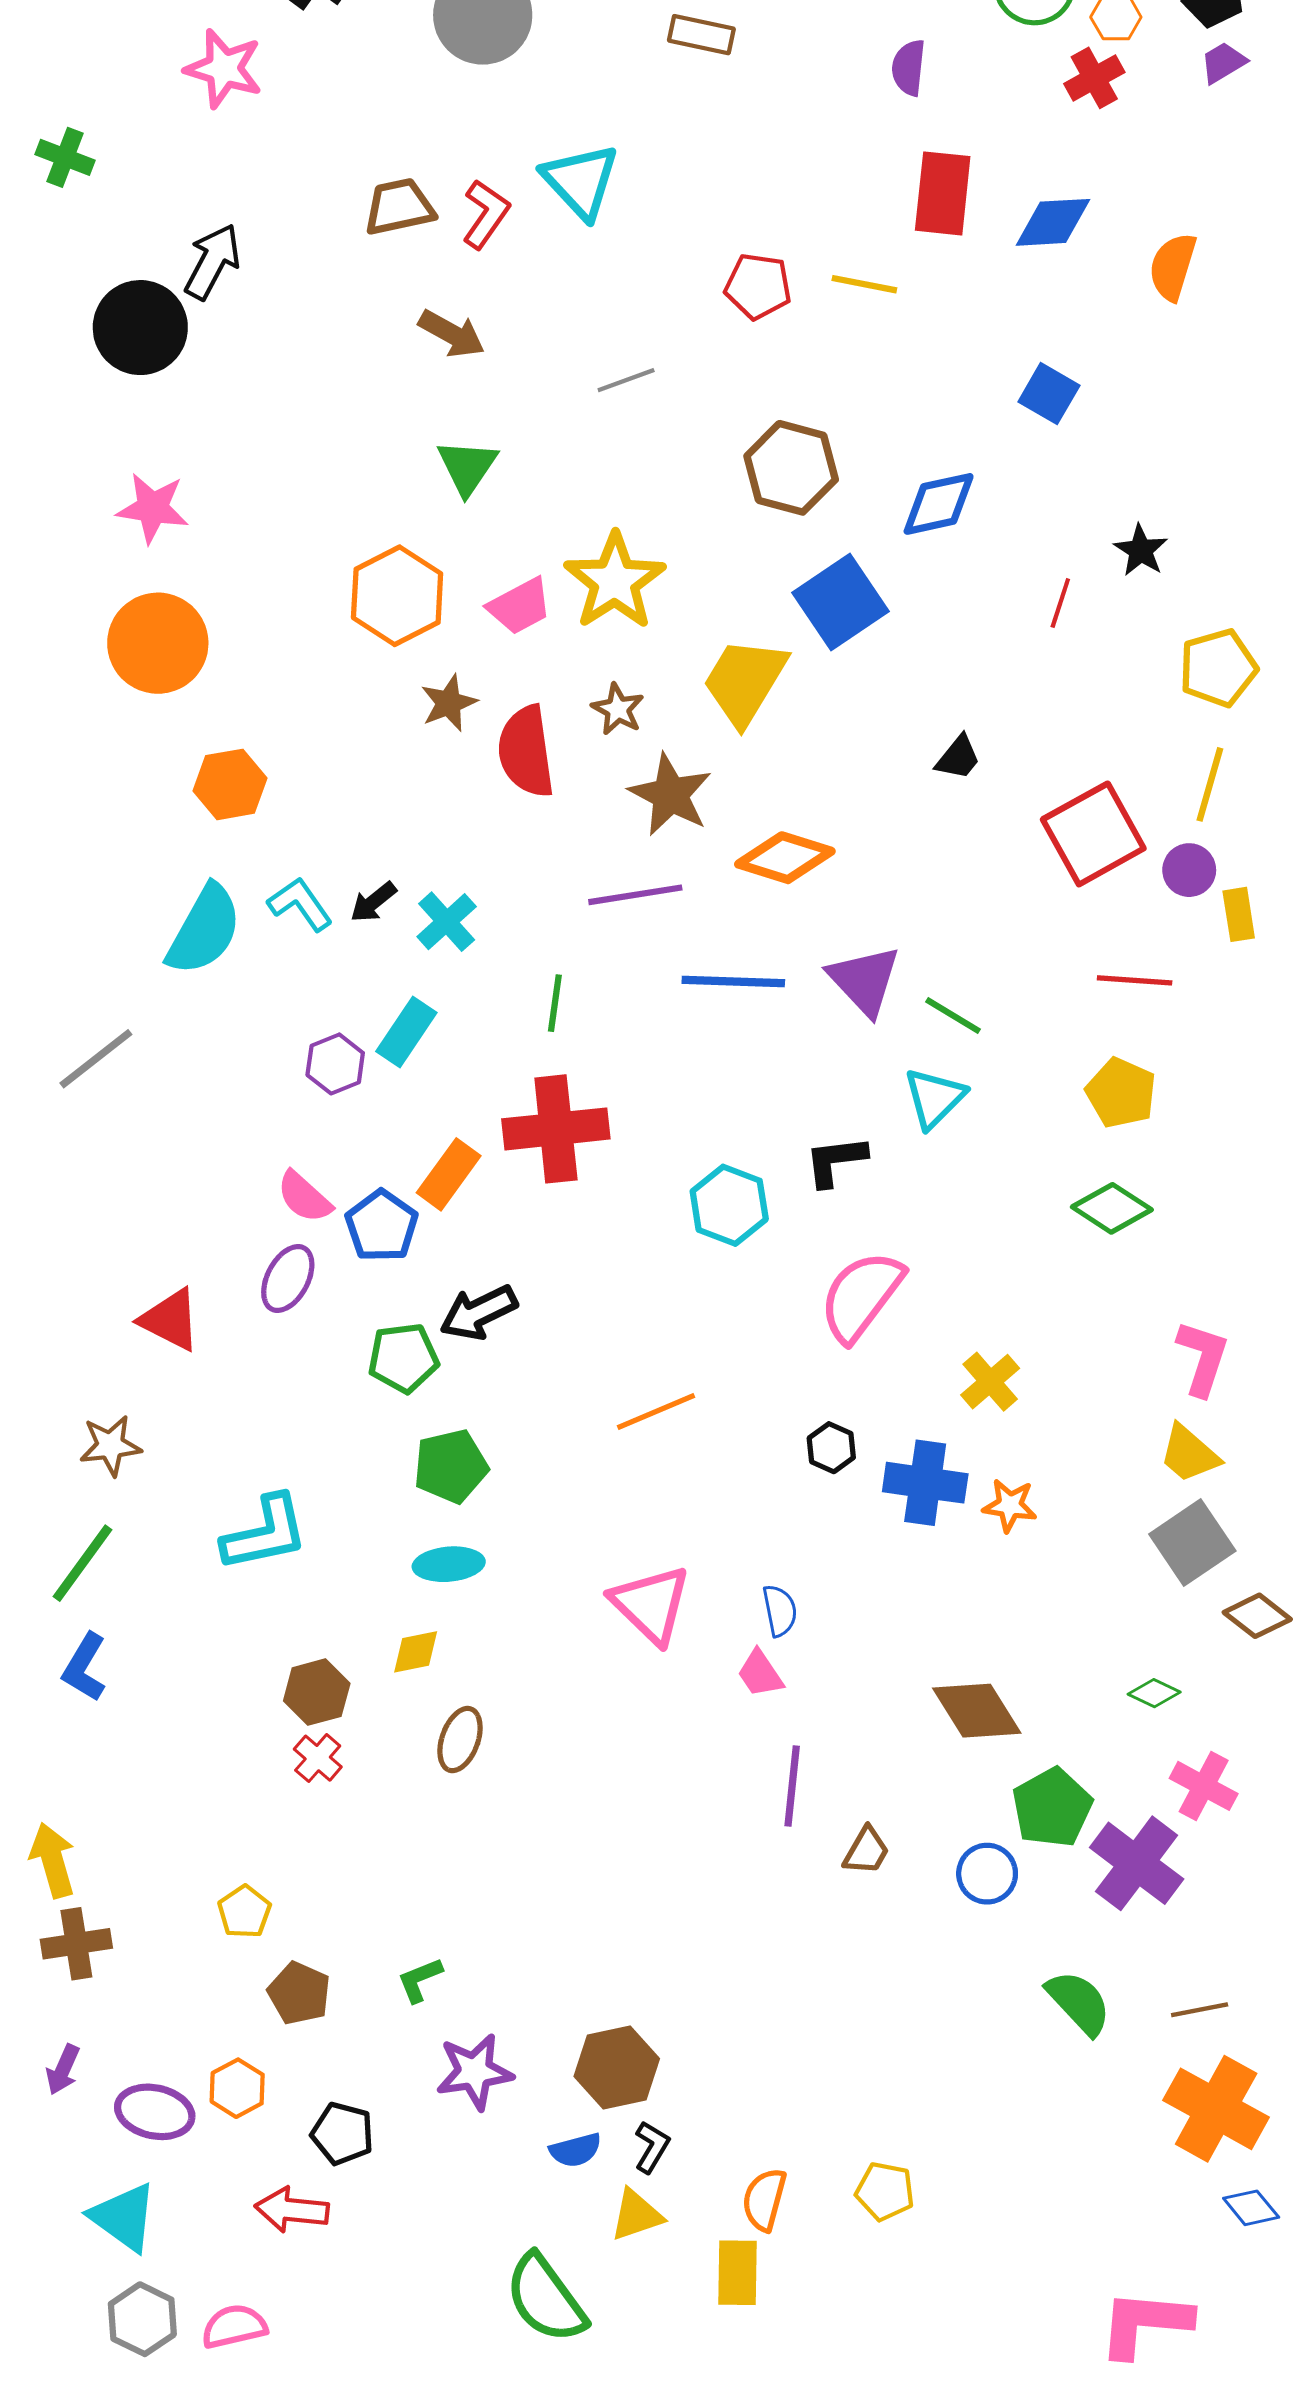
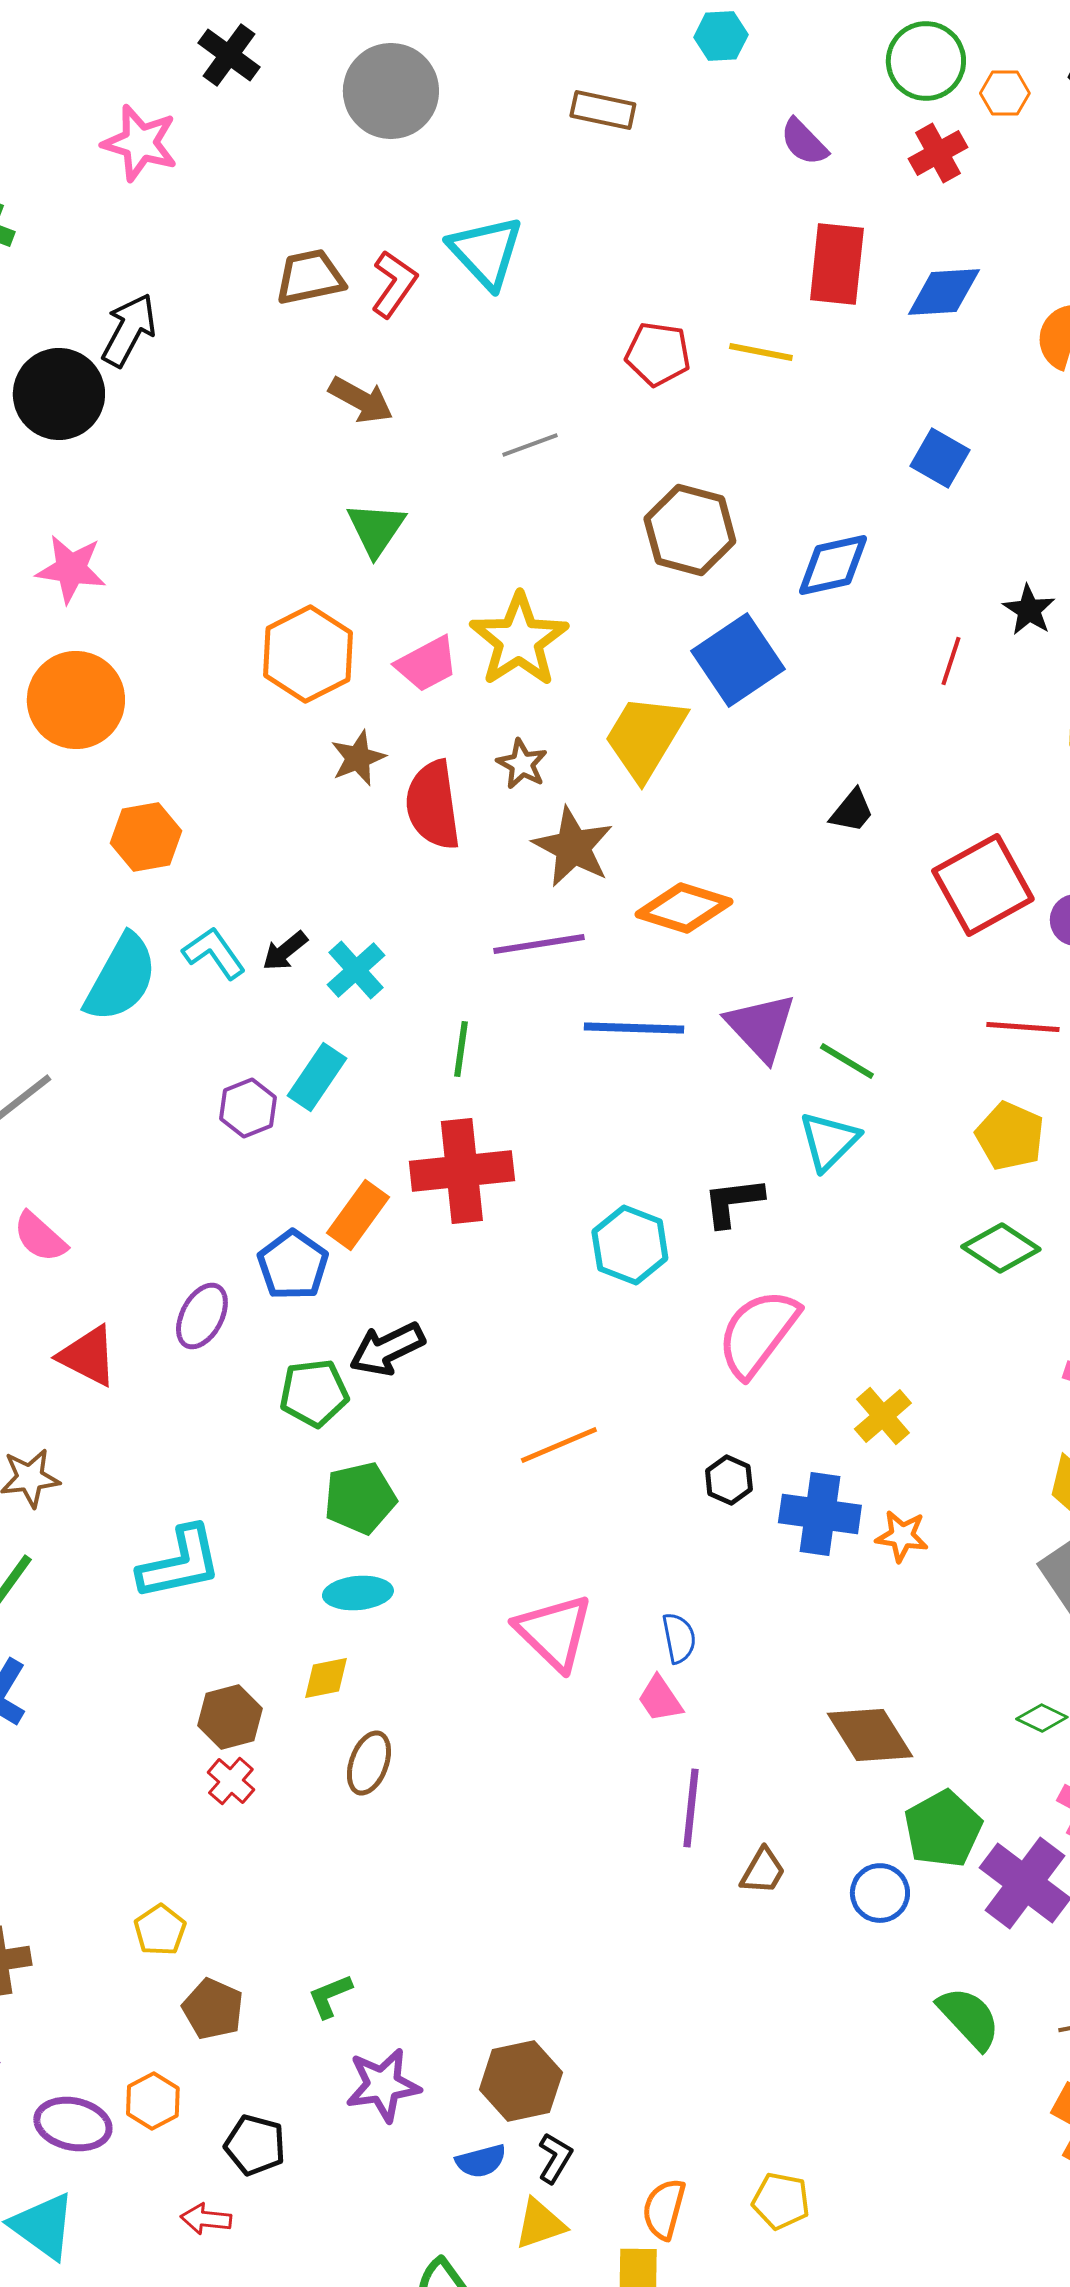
purple semicircle: (909, 68) -> (804, 142), turned -50
red cross: (1094, 78) -> (938, 153), moved
pink semicircle: (304, 1197) -> (40, 1237), moved
red arrow: (292, 2210) -> (206, 2219), size x0.7

